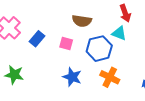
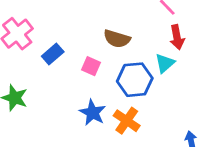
cyan triangle: (119, 33) -> (165, 63), turned 49
orange cross: (110, 77) -> (127, 121), moved

